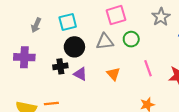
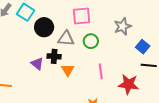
cyan square: (68, 22) -> (26, 12), moved, turned 36
black circle: (74, 47) -> (44, 27), moved
black cross: (60, 66) -> (54, 56), moved

